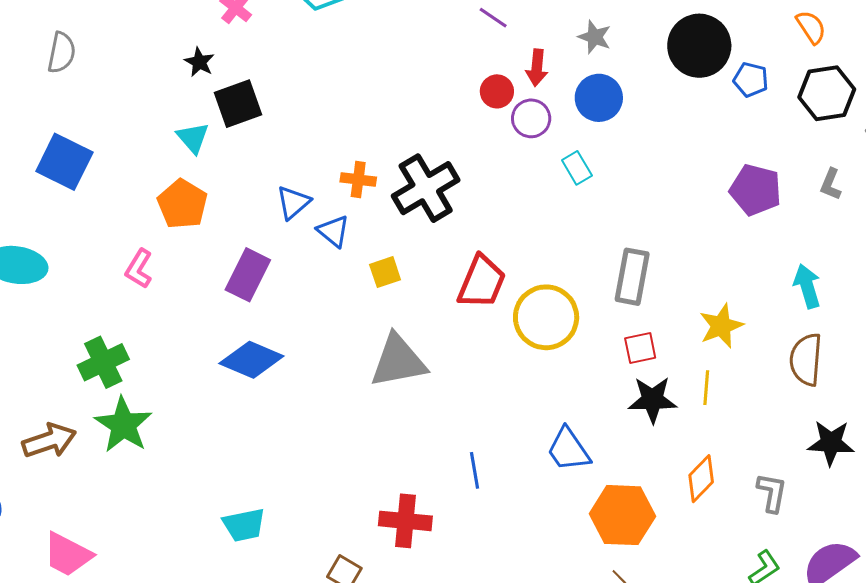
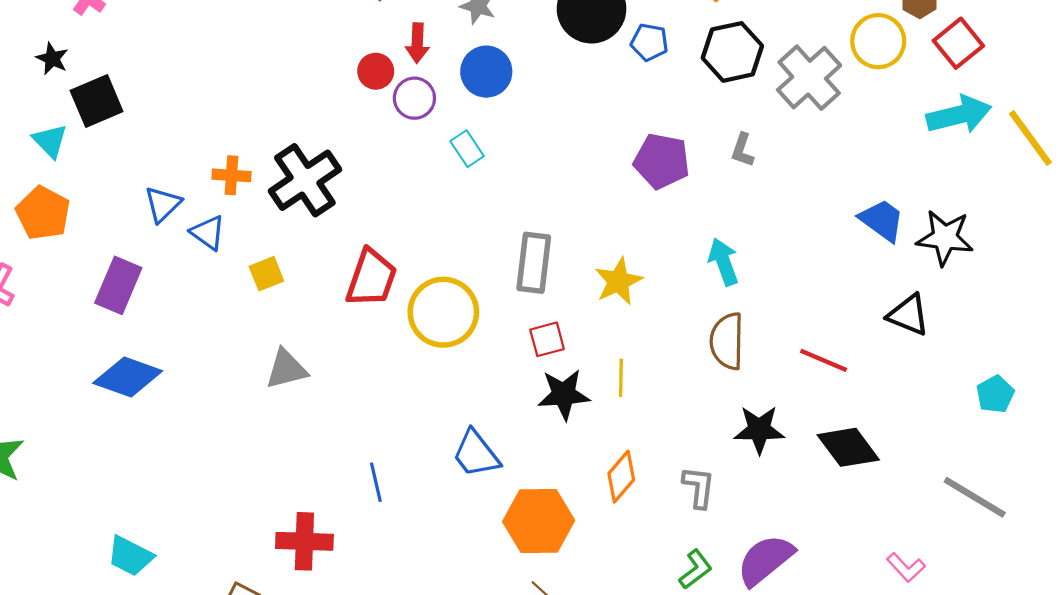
yellow star: (721, 326) -> (618, 281), moved
gray triangle: (398, 361) -> (286, 369), size x0.7
cyan trapezoid: (244, 525) -> (130, 556), turned 42

